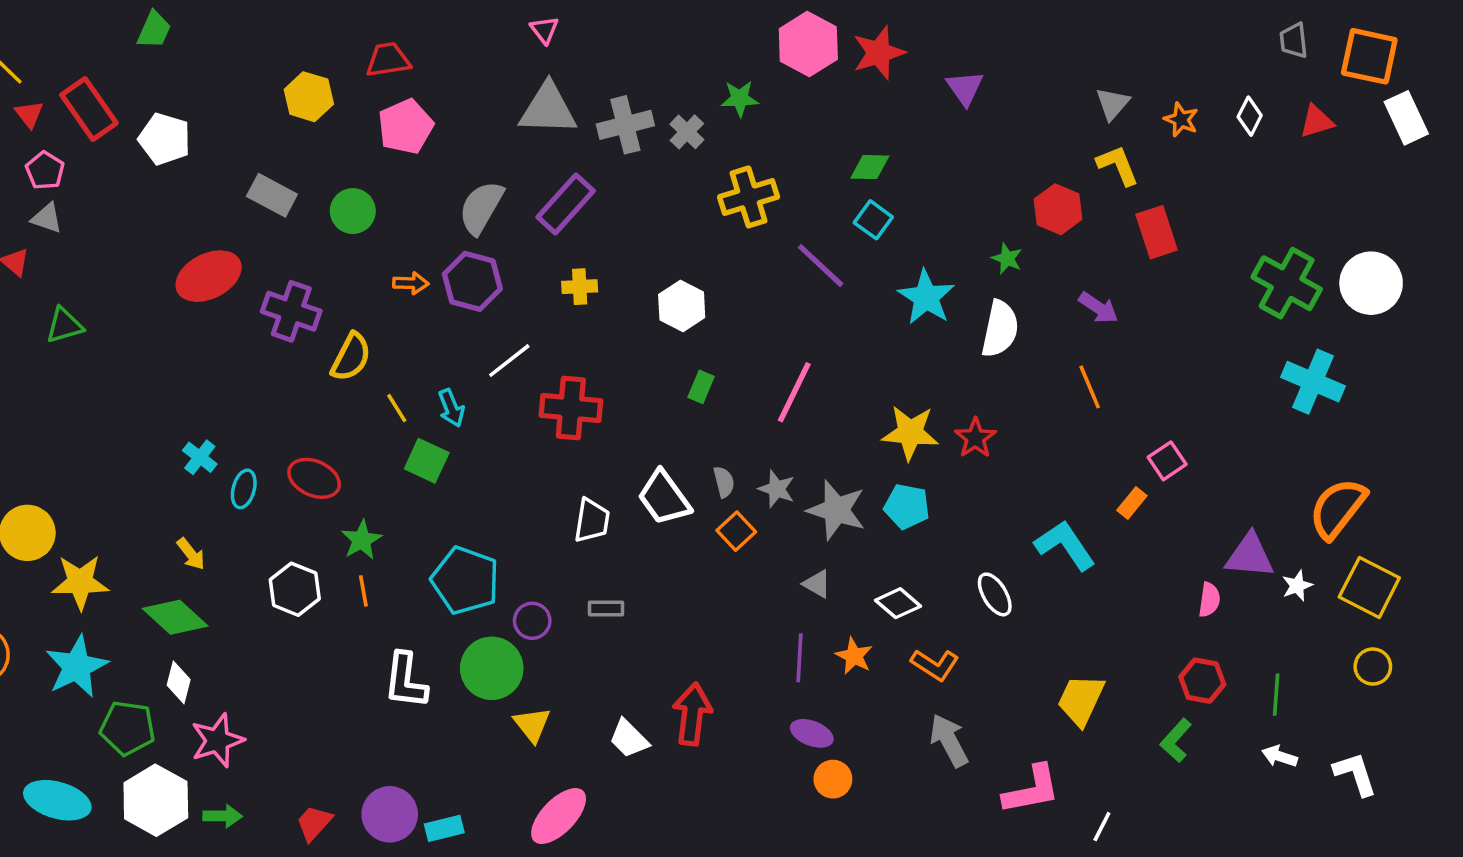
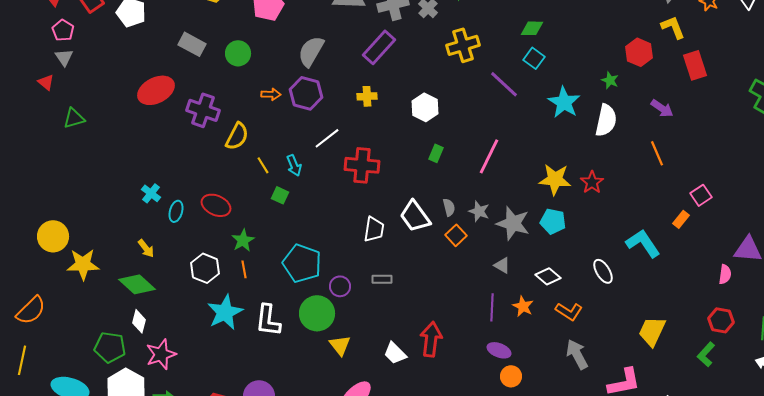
purple rectangle: (566, 204) -> (379, 47), moved
gray triangle: (47, 218) -> (64, 57), turned 36
green square: (427, 461) -> (280, 195), size x0.7
cyan star: (77, 667) -> (225, 312), moved

